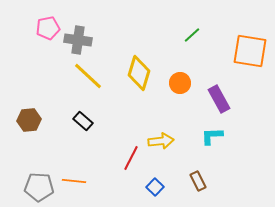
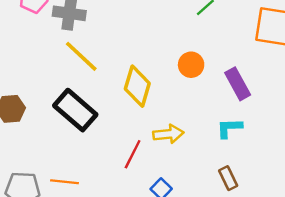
yellow diamond: (139, 73) -> (137, 86), moved
black rectangle: (83, 121) -> (75, 110), size x1.8
brown rectangle: (198, 181) -> (228, 178), moved

